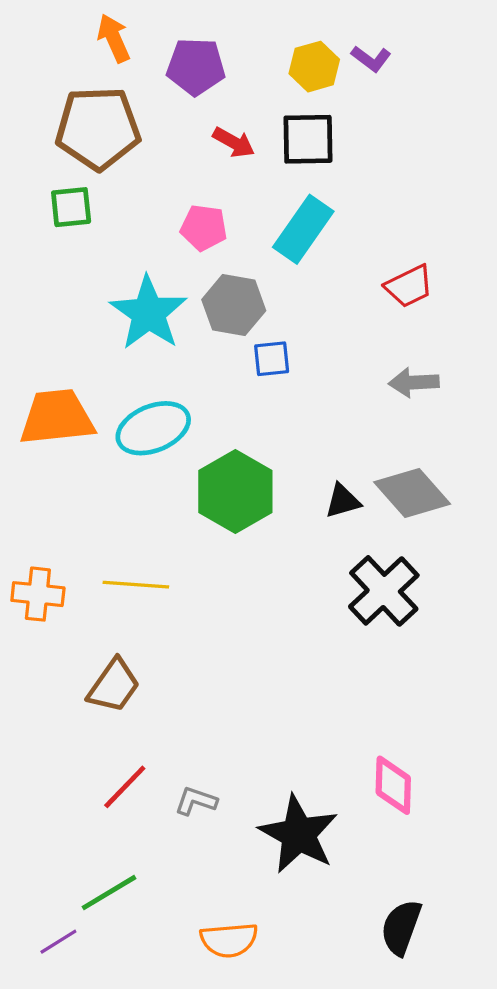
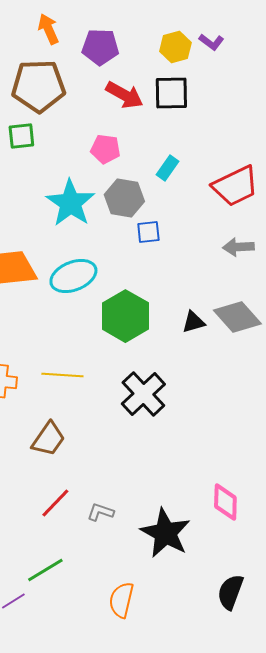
red arrow: (234, 142) -> (124, 95), size x1.4
cyan rectangle: (303, 229) -> (167, 168), moved, size x0.6
red trapezoid: (409, 286) -> (235, 186), size x1.5
black cross: (384, 591) -> (143, 394), moved
orange semicircle: (229, 940) -> (121, 600), turned 108

